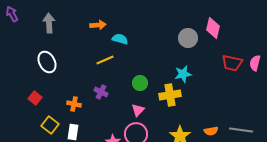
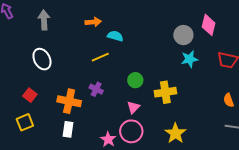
cyan star: (183, 74) -> (189, 59), moved
orange cross: (74, 104) -> (69, 101), size x1.6
yellow square: (50, 125) -> (25, 122), moved, turned 30
orange semicircle: (211, 131) -> (229, 100), moved, turned 80

